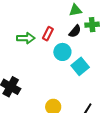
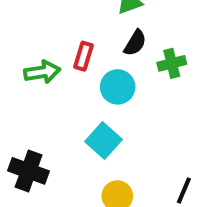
green cross: (92, 25) -> (172, 63), moved
cyan square: (80, 66) -> (103, 140), moved

